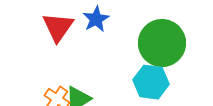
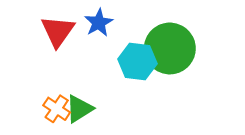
cyan hexagon: (151, 82) -> (137, 61), moved

